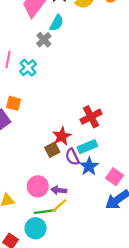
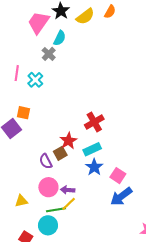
purple semicircle: (72, 157) -> (46, 161), moved

